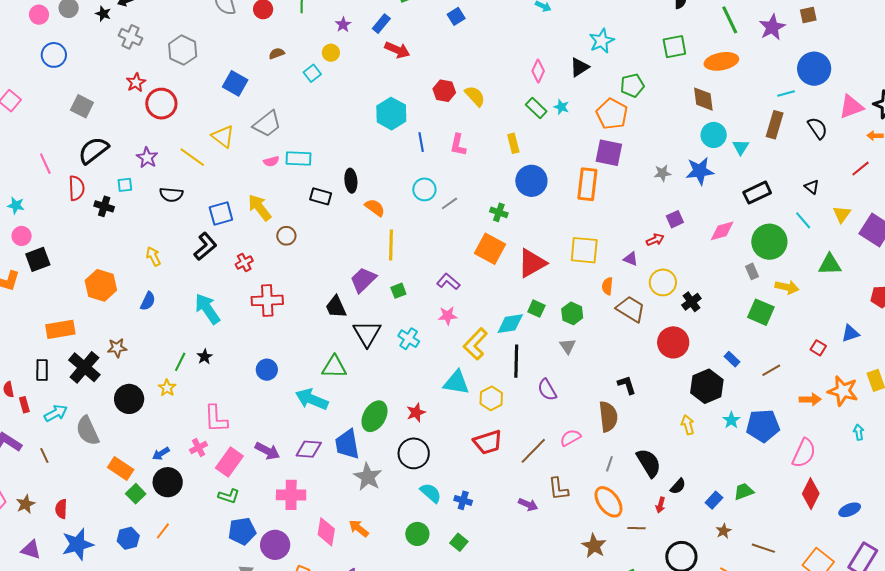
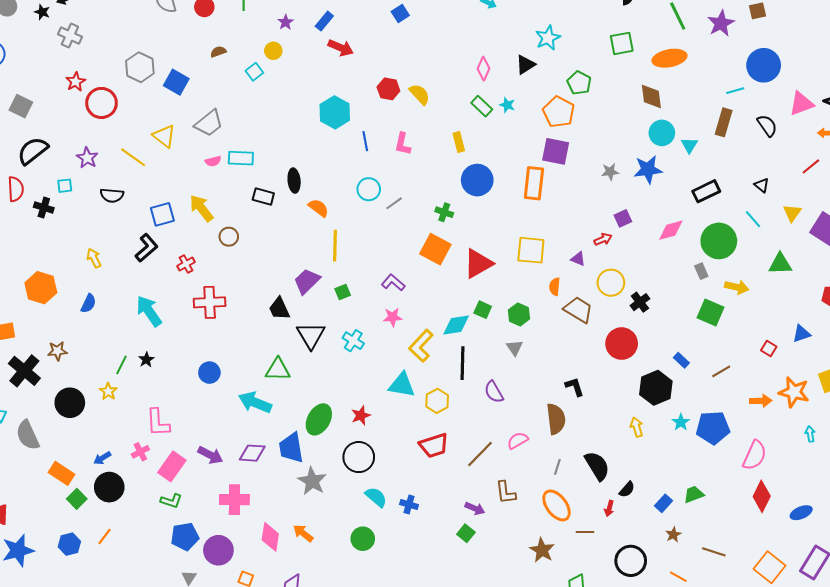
gray hexagon: (183, 50) -> (140, 67), moved
green pentagon: (632, 85) -> (579, 83), turned -30
green square: (459, 542) -> (466, 533), moved

